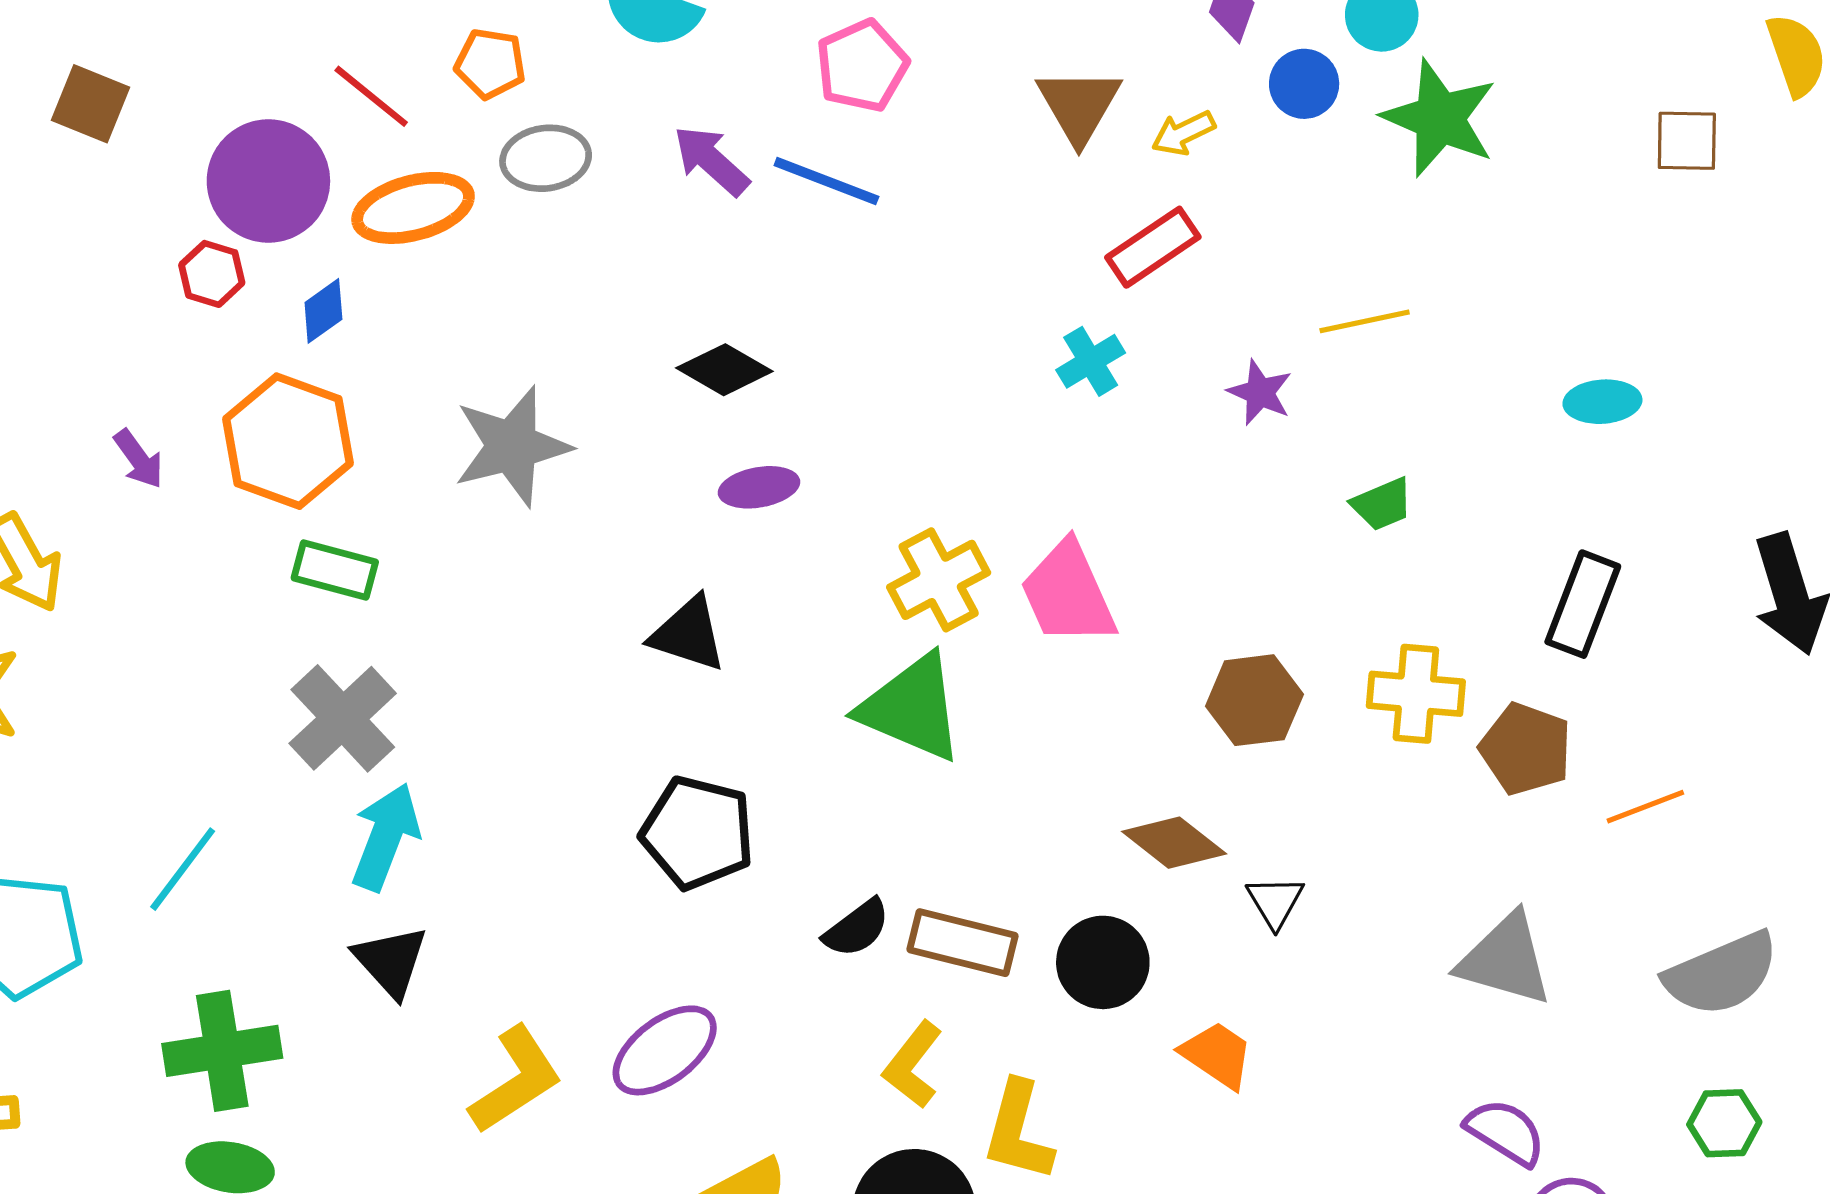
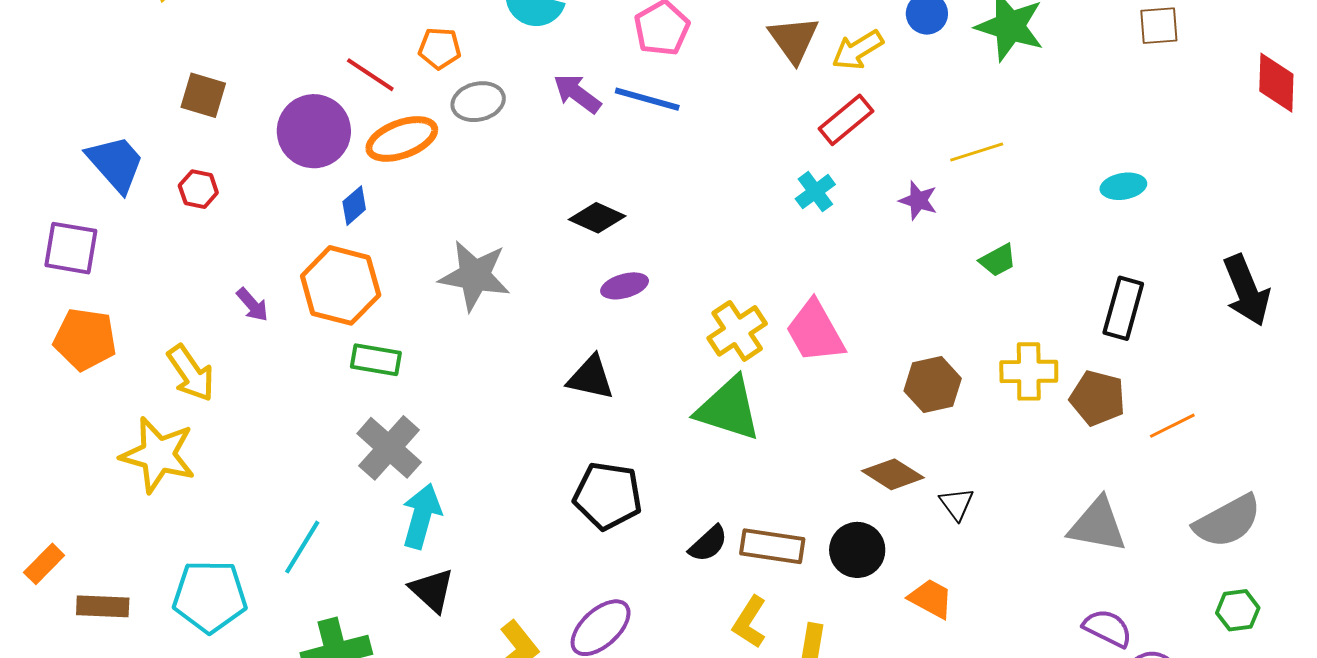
yellow arrow: (1183, 133) -> (858, 50), size x1.4
red hexagon: (212, 274) -> (198, 189), moved
gray star: (512, 446) -> (475, 276), turned 30

